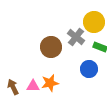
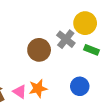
blue circle: (89, 69) -> (80, 86), moved
pink triangle: (33, 86) -> (20, 92), turned 32

